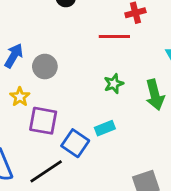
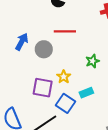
red line: (114, 36) -> (65, 31), moved
yellow star: (20, 97) -> (64, 77), moved

